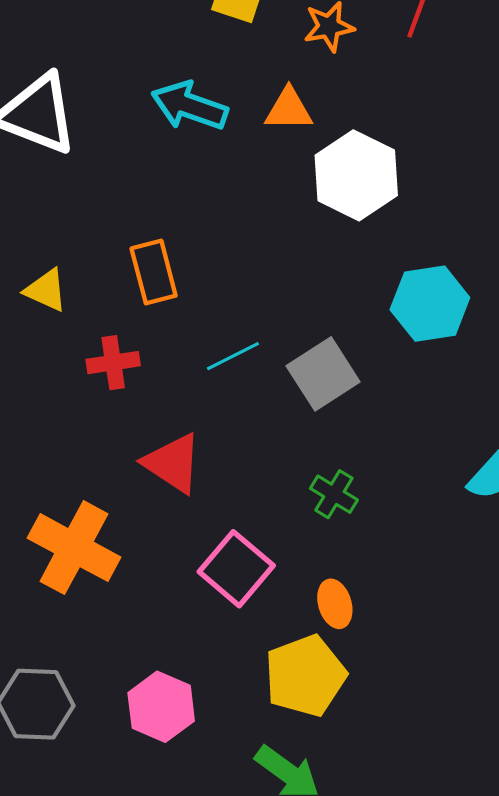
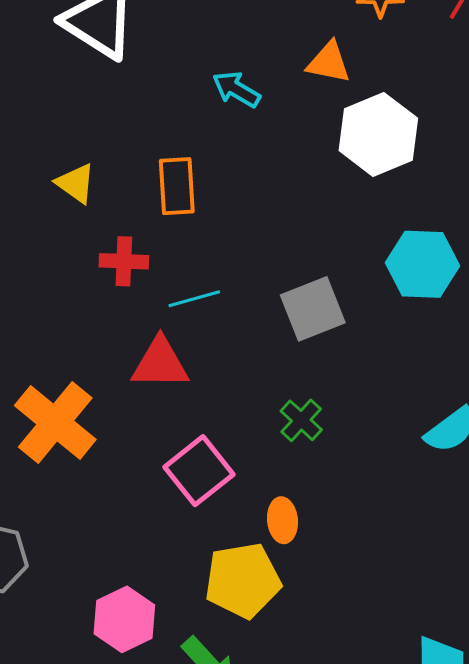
cyan arrow: (189, 106) -> (236, 89), moved, size x0.7
cyan line: (233, 356) -> (194, 299), moved
red triangle: (173, 463) -> (160, 363), turned -44
pink hexagon: (161, 707) -> (124, 619), moved

